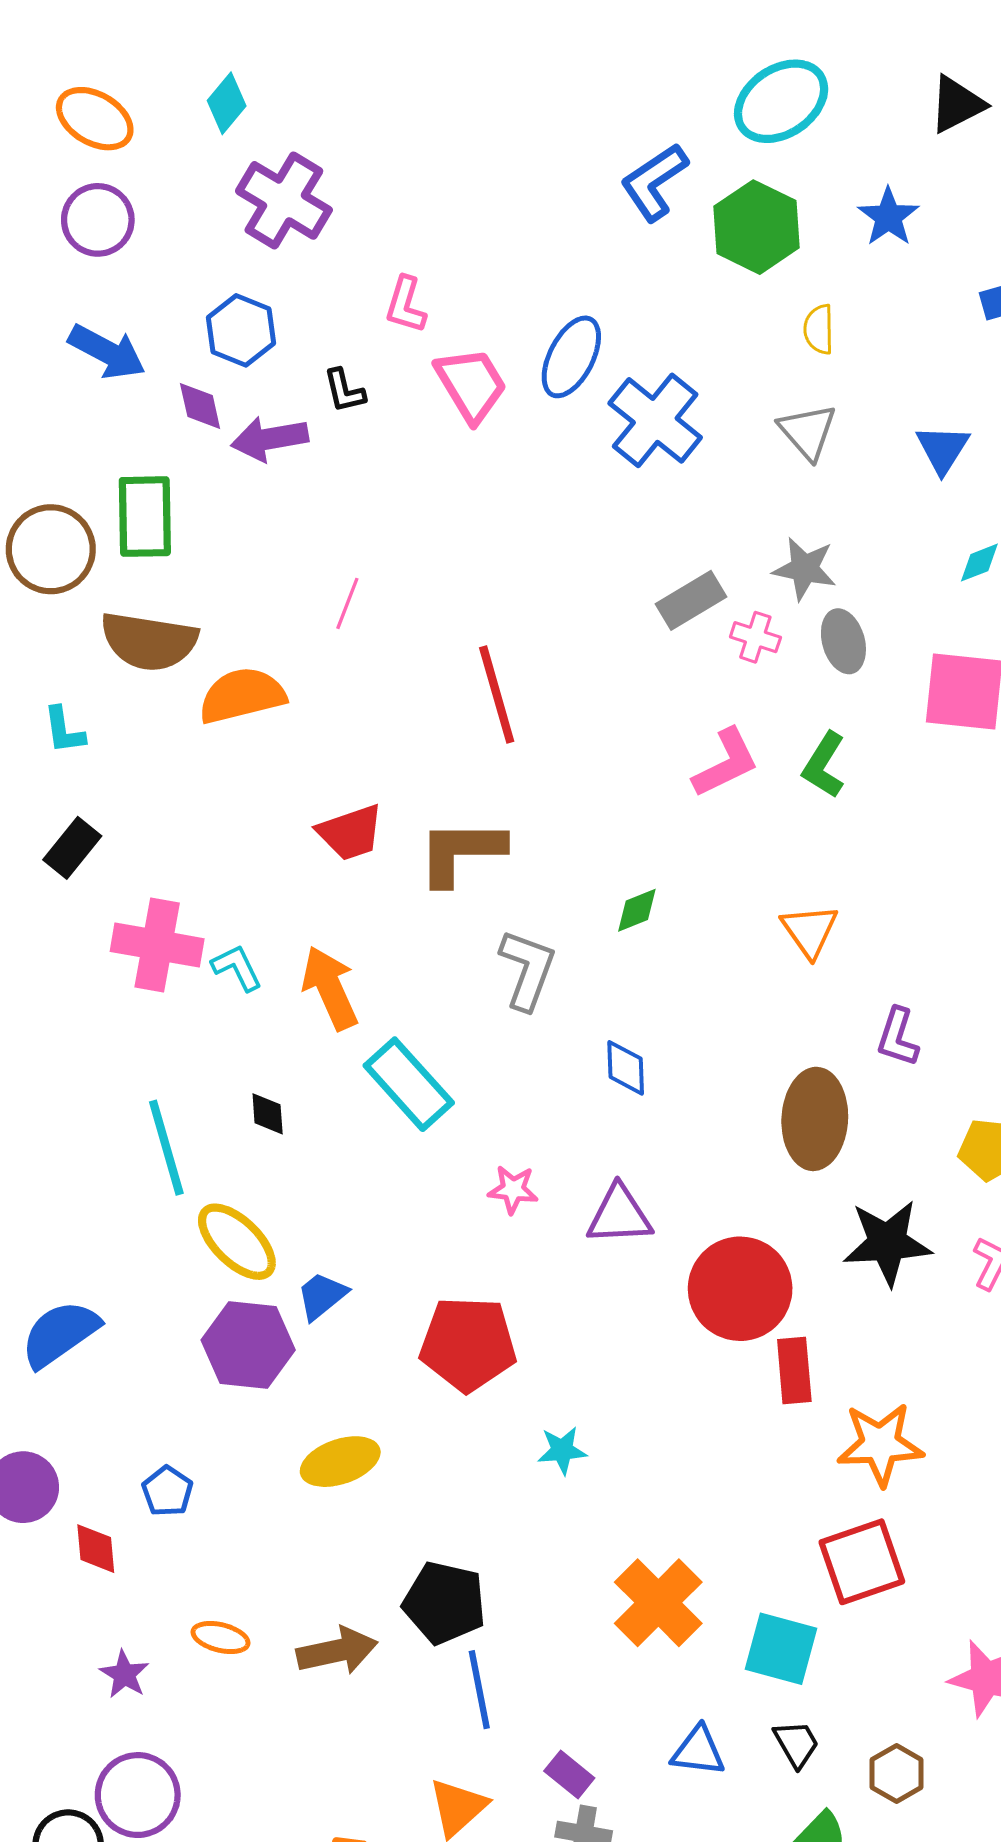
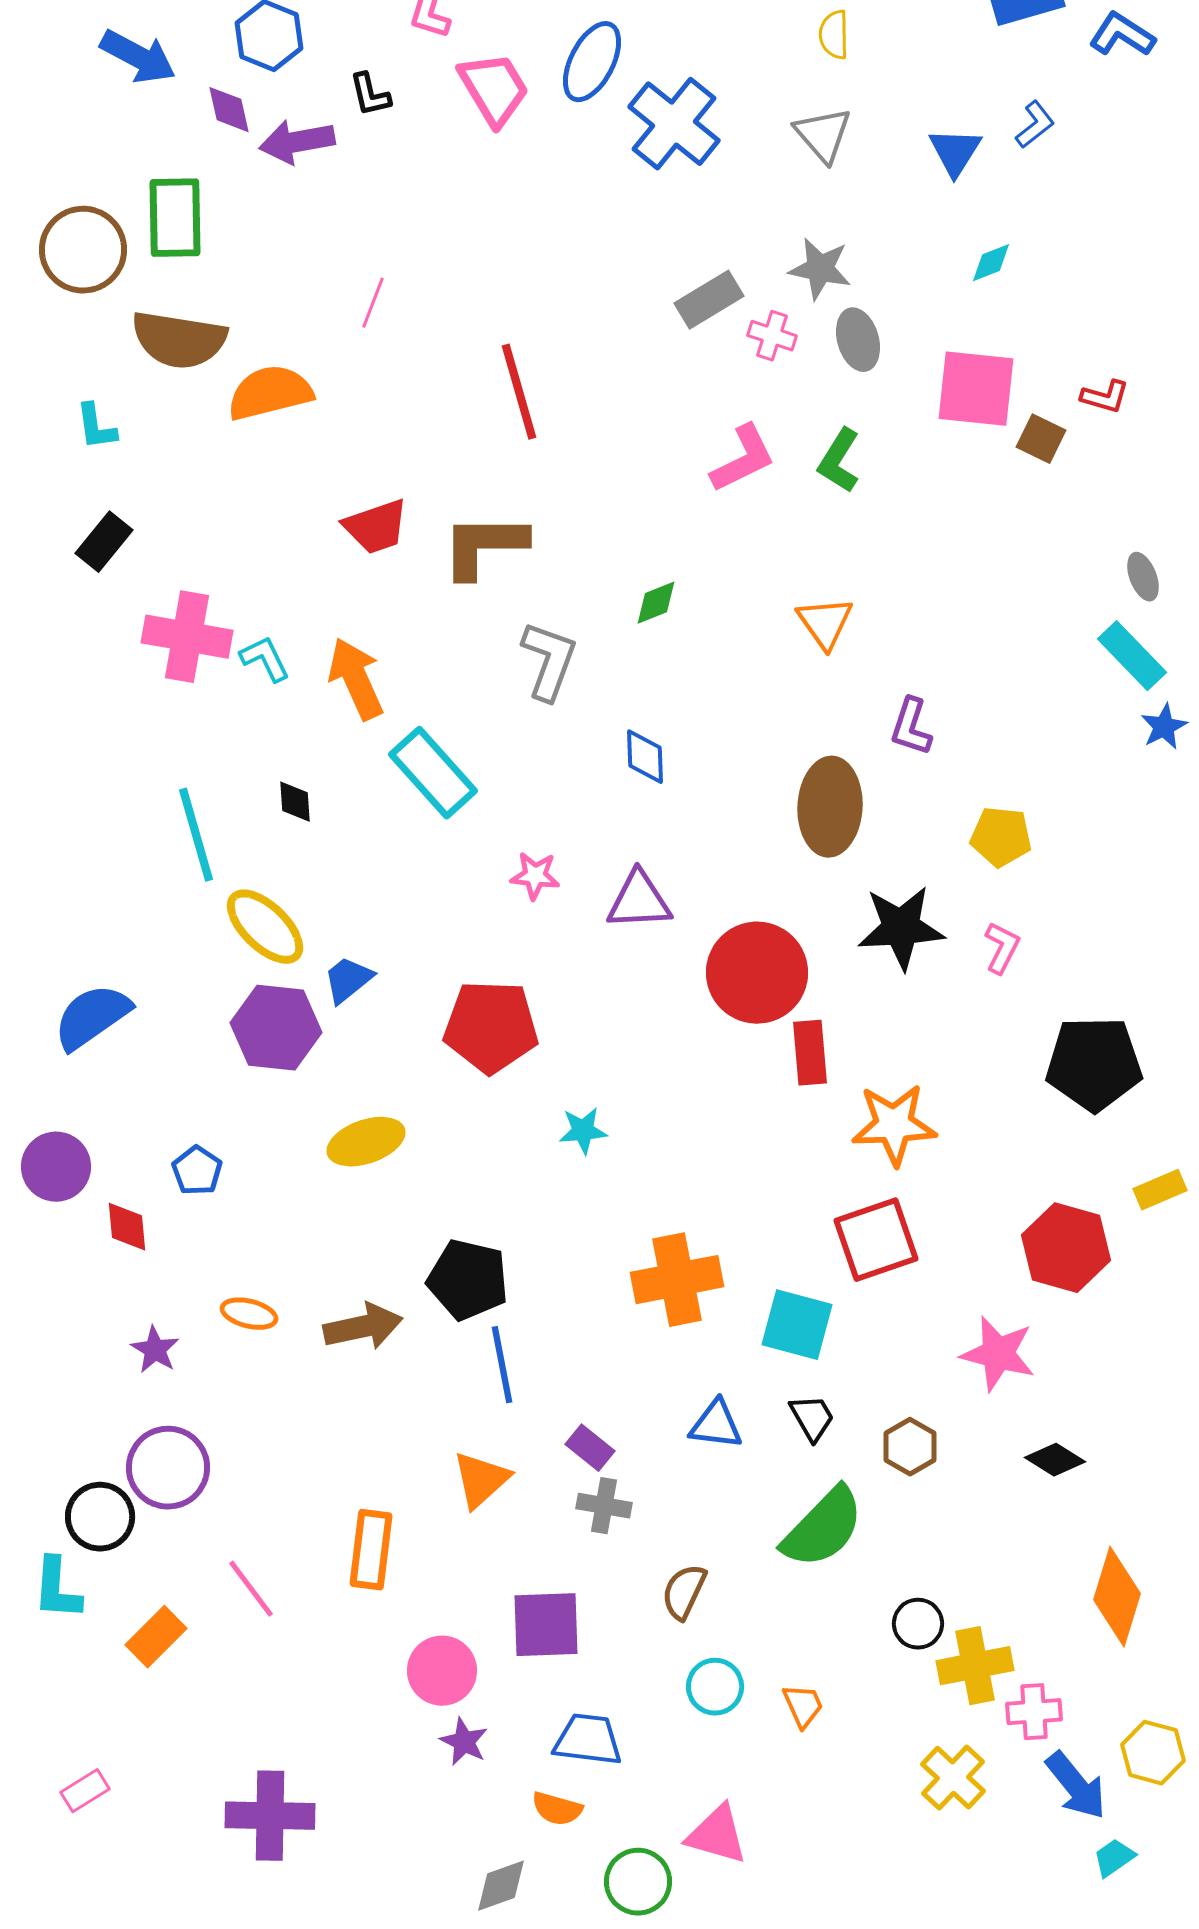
orange cross: (658, 1603) -> (677, 1280), turned 34

